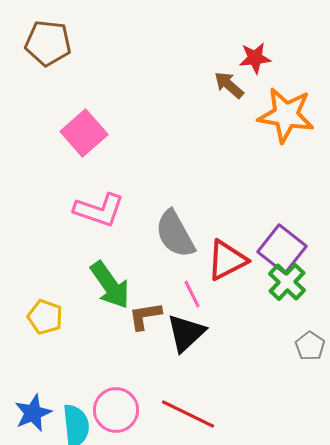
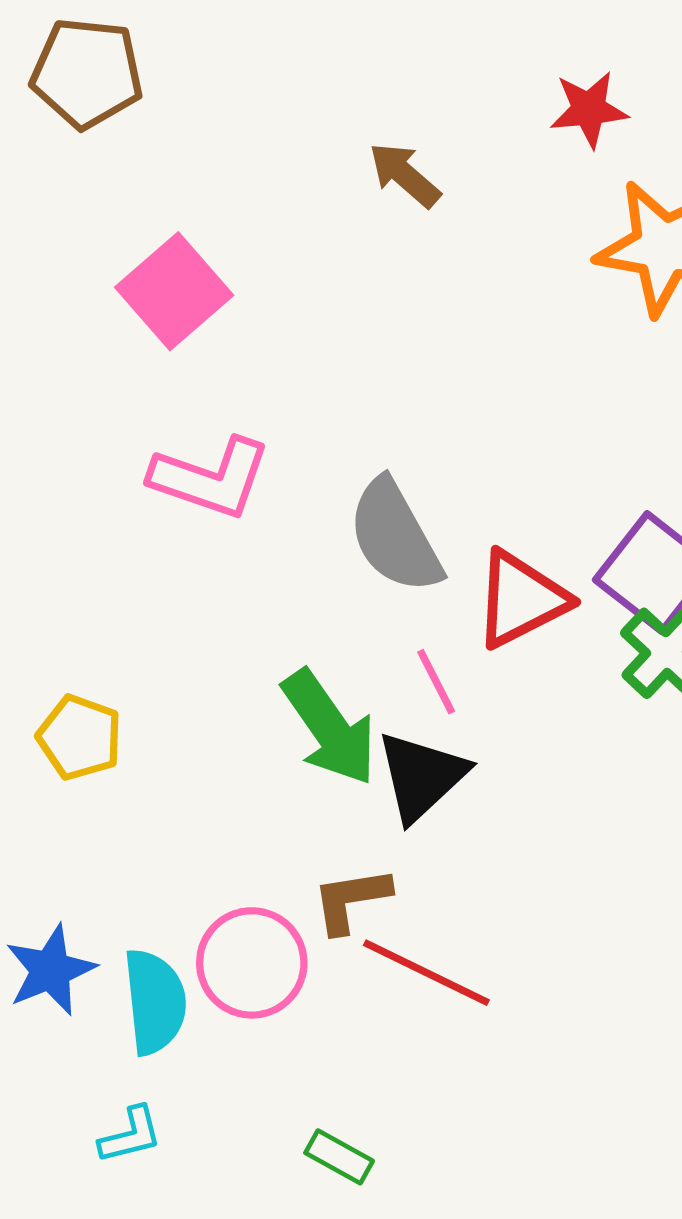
brown arrow: (229, 85) -> (405, 175), moved
green arrow: (110, 285) -> (329, 728), moved
brown L-shape: (145, 316) -> (351, 900), moved

